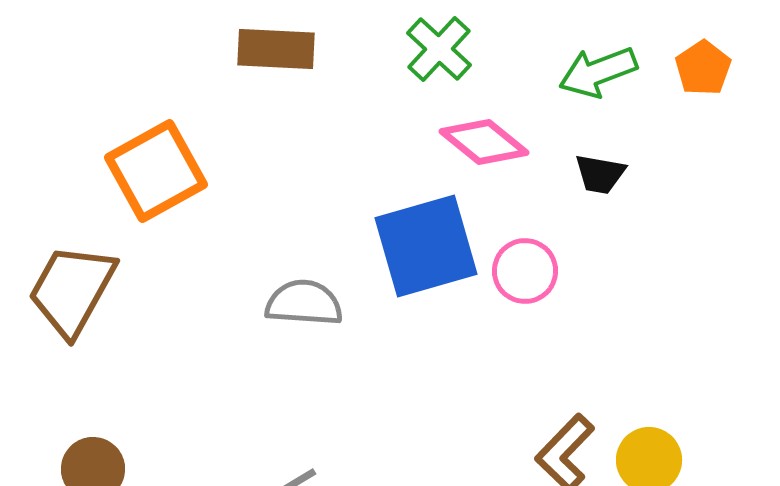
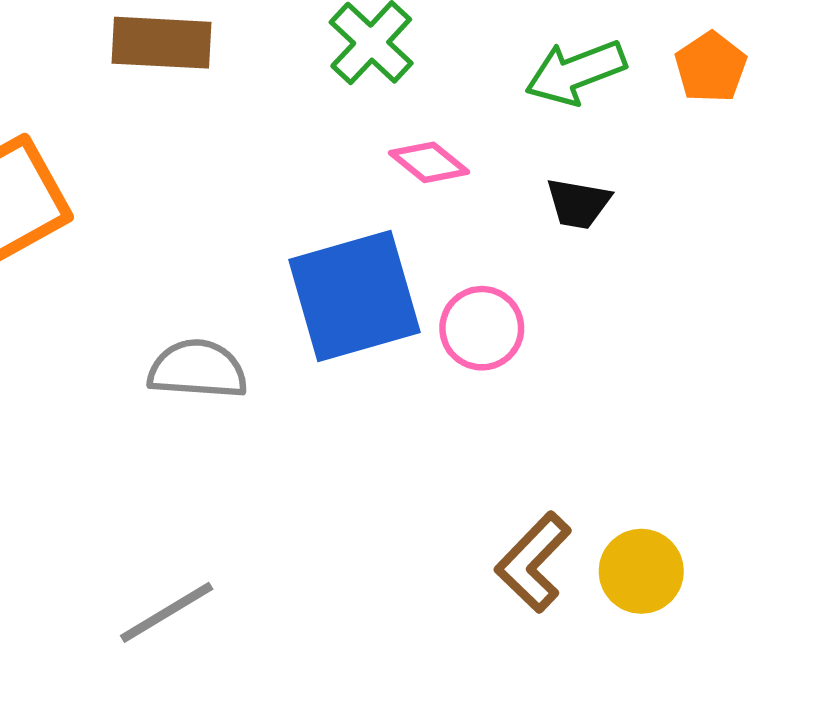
pink diamond: (484, 142) -> (429, 162), size x0.7

